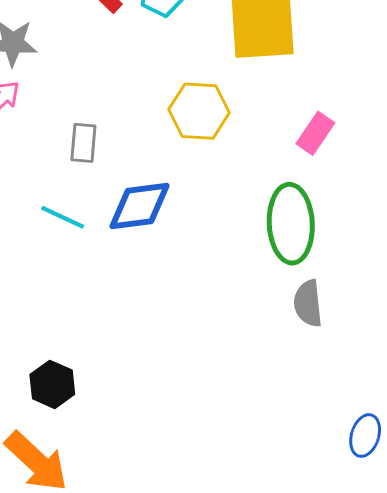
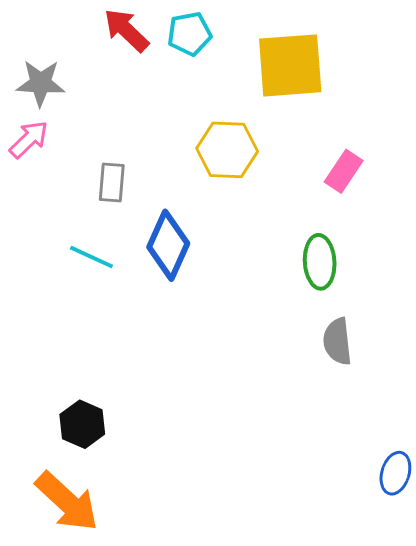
blue diamond: (139, 206) -> (168, 245), turned -58
green ellipse: (291, 224) -> (320, 262), size x0.7

